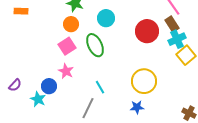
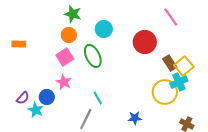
orange rectangle: (21, 11) -> (19, 44), moved
brown rectangle: (172, 24) -> (170, 63), moved
cyan cross: (177, 39) -> (179, 82), moved
yellow circle: (144, 81) -> (165, 92), moved
purple semicircle: (15, 85) -> (23, 98), moved

